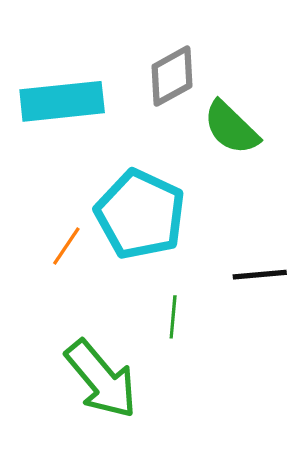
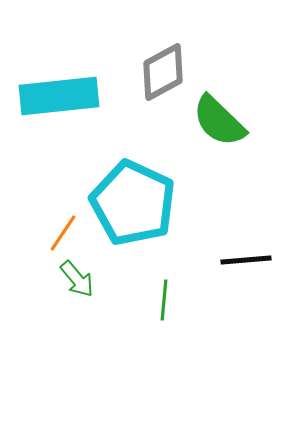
green arrow: (101, 379) -> (77, 279), moved, size x0.5

